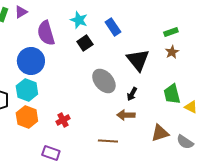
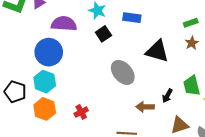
blue rectangle: (113, 27) -> (132, 18), turned -48
purple semicircle: (46, 33) -> (64, 24), turned 110
black triangle: (138, 60) -> (157, 51), turned -35
black arrow: (132, 94) -> (167, 96), moved

